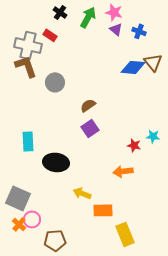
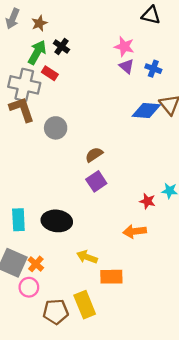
green arrow: (88, 17) -> (37, 52), moved
cyan rectangle: (28, 141) -> (18, 220), moved
orange cross: (19, 224) -> (36, 264), moved
yellow rectangle: (125, 234) -> (85, 305), moved

